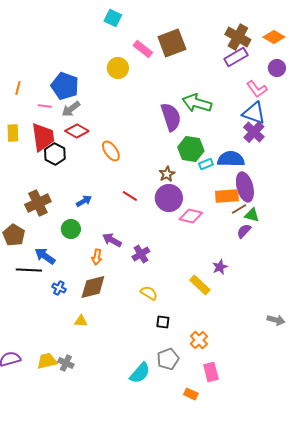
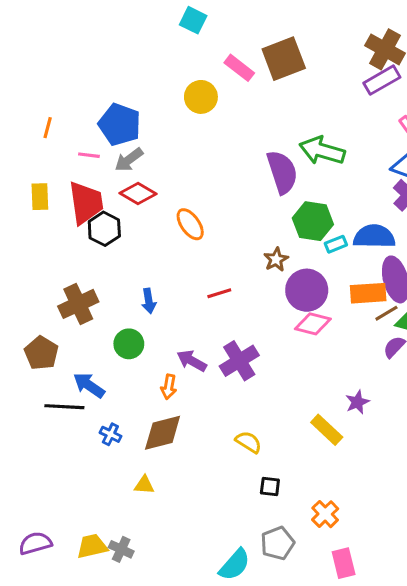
red line: (130, 196) -> (219, 293), turned -49
purple circle: (169, 198) -> (307, 290), moved
blue arrow: (84, 201) -> (149, 301), turned 112
purple cross: (141, 254) -> (239, 361), moved, size x1.4

